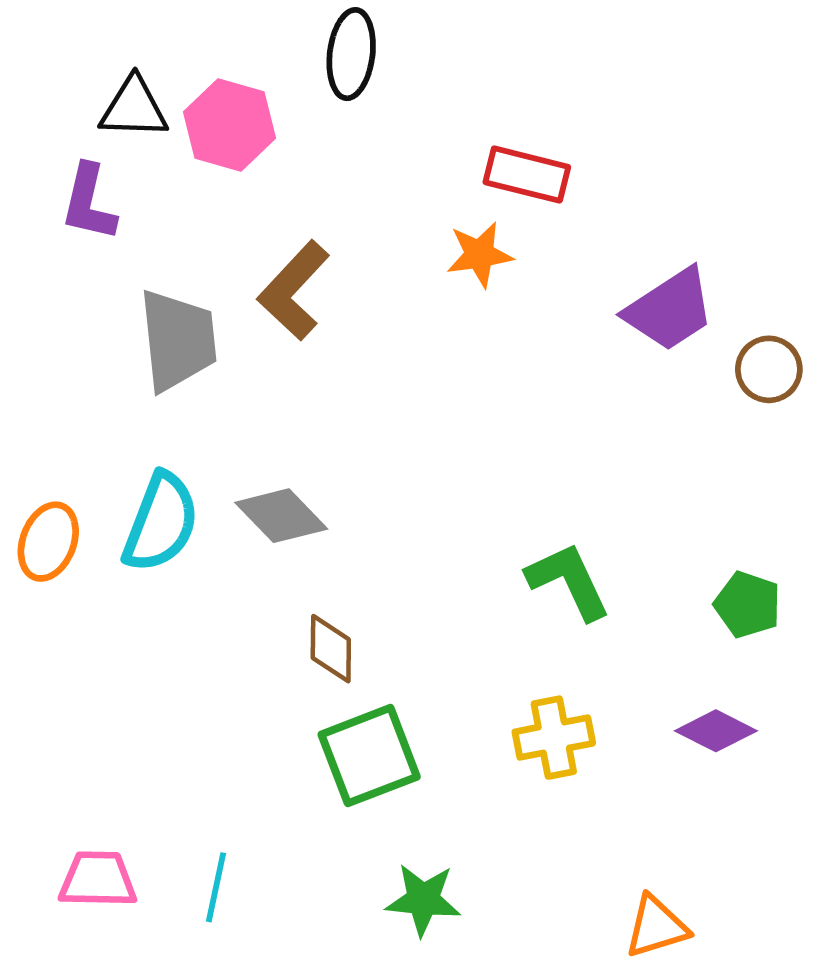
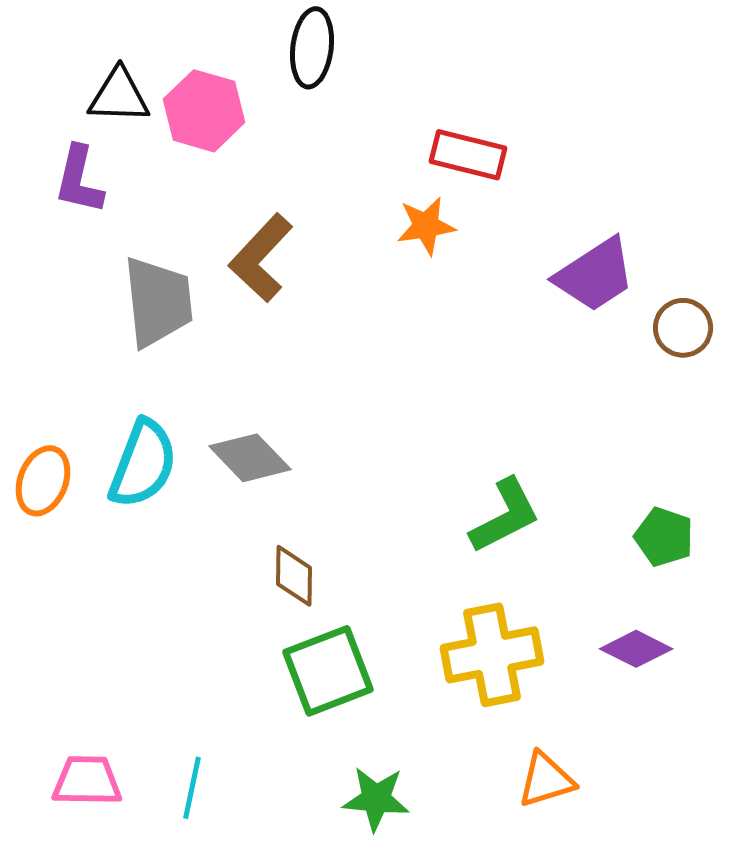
green L-shape: (568, 581) -> (505, 516), turned 88
yellow cross: (554, 738) -> (492, 655), size x1.4
orange triangle: (656, 927) -> (546, 780), moved

